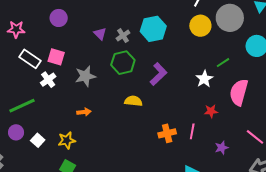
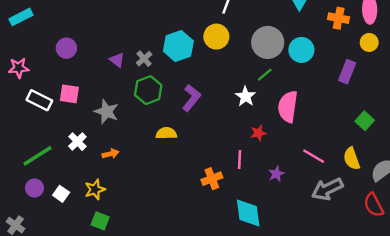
gray circle: (230, 18) -> (268, 42), moved
yellow circle: (200, 26) -> (216, 37), moved
gray star: (85, 76) -> (106, 112), turned -30
white cross: (48, 80) -> (77, 142), moved
orange cross: (167, 133) -> (212, 179), moved

